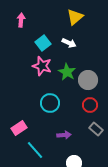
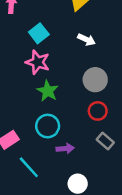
white arrow: (69, 43) -> (86, 40), moved
green star: (67, 72) -> (48, 91), moved
cyan circle: (50, 103) -> (48, 126), moved

